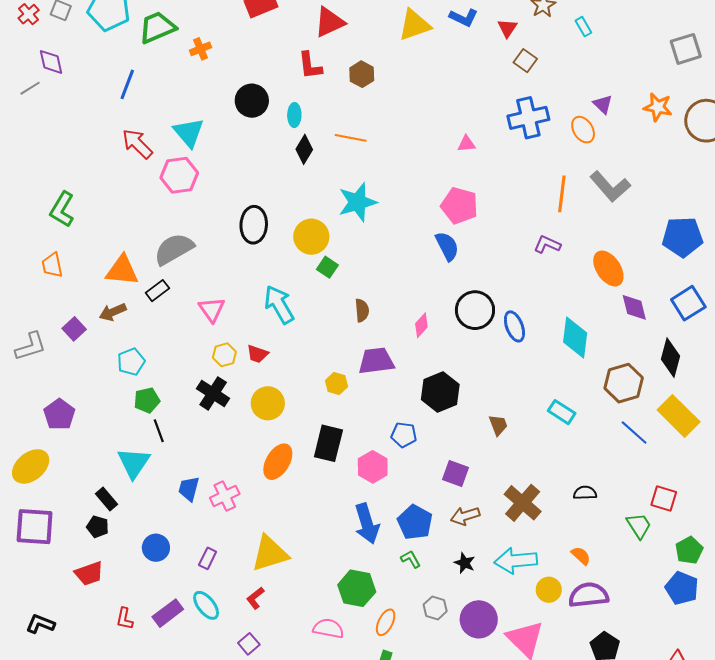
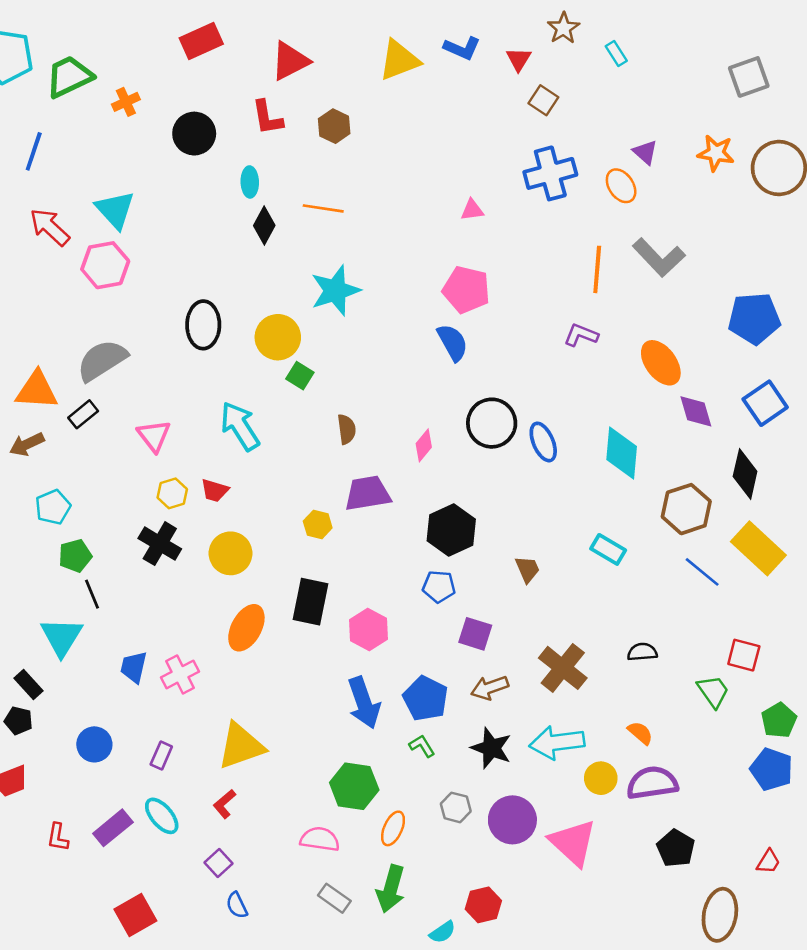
black circle: (252, 101) -> (194, 134), moved
blue pentagon: (404, 435) -> (439, 587), moved
black star: (465, 563) -> (491, 748), size x1.5

